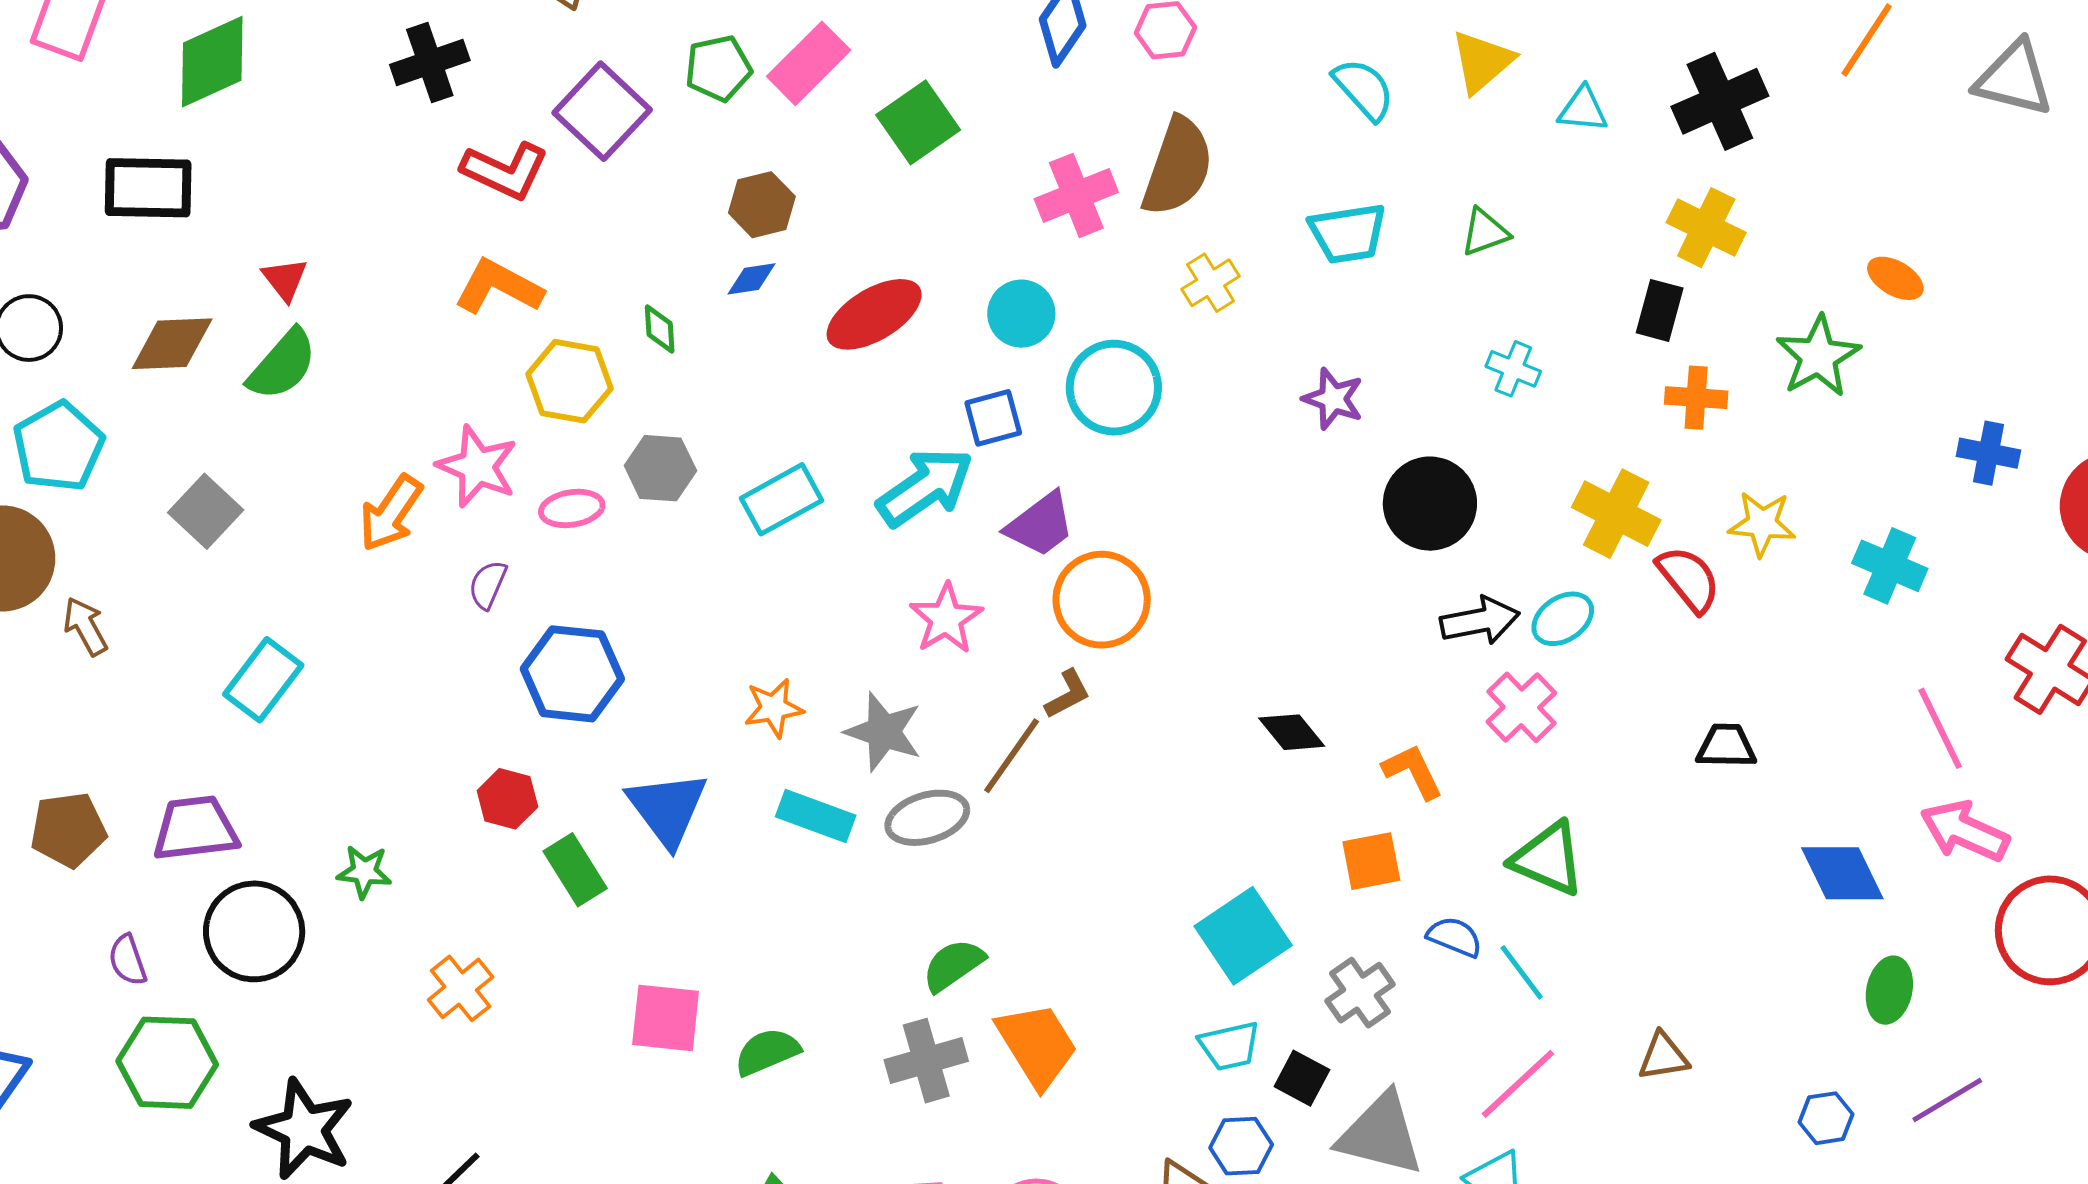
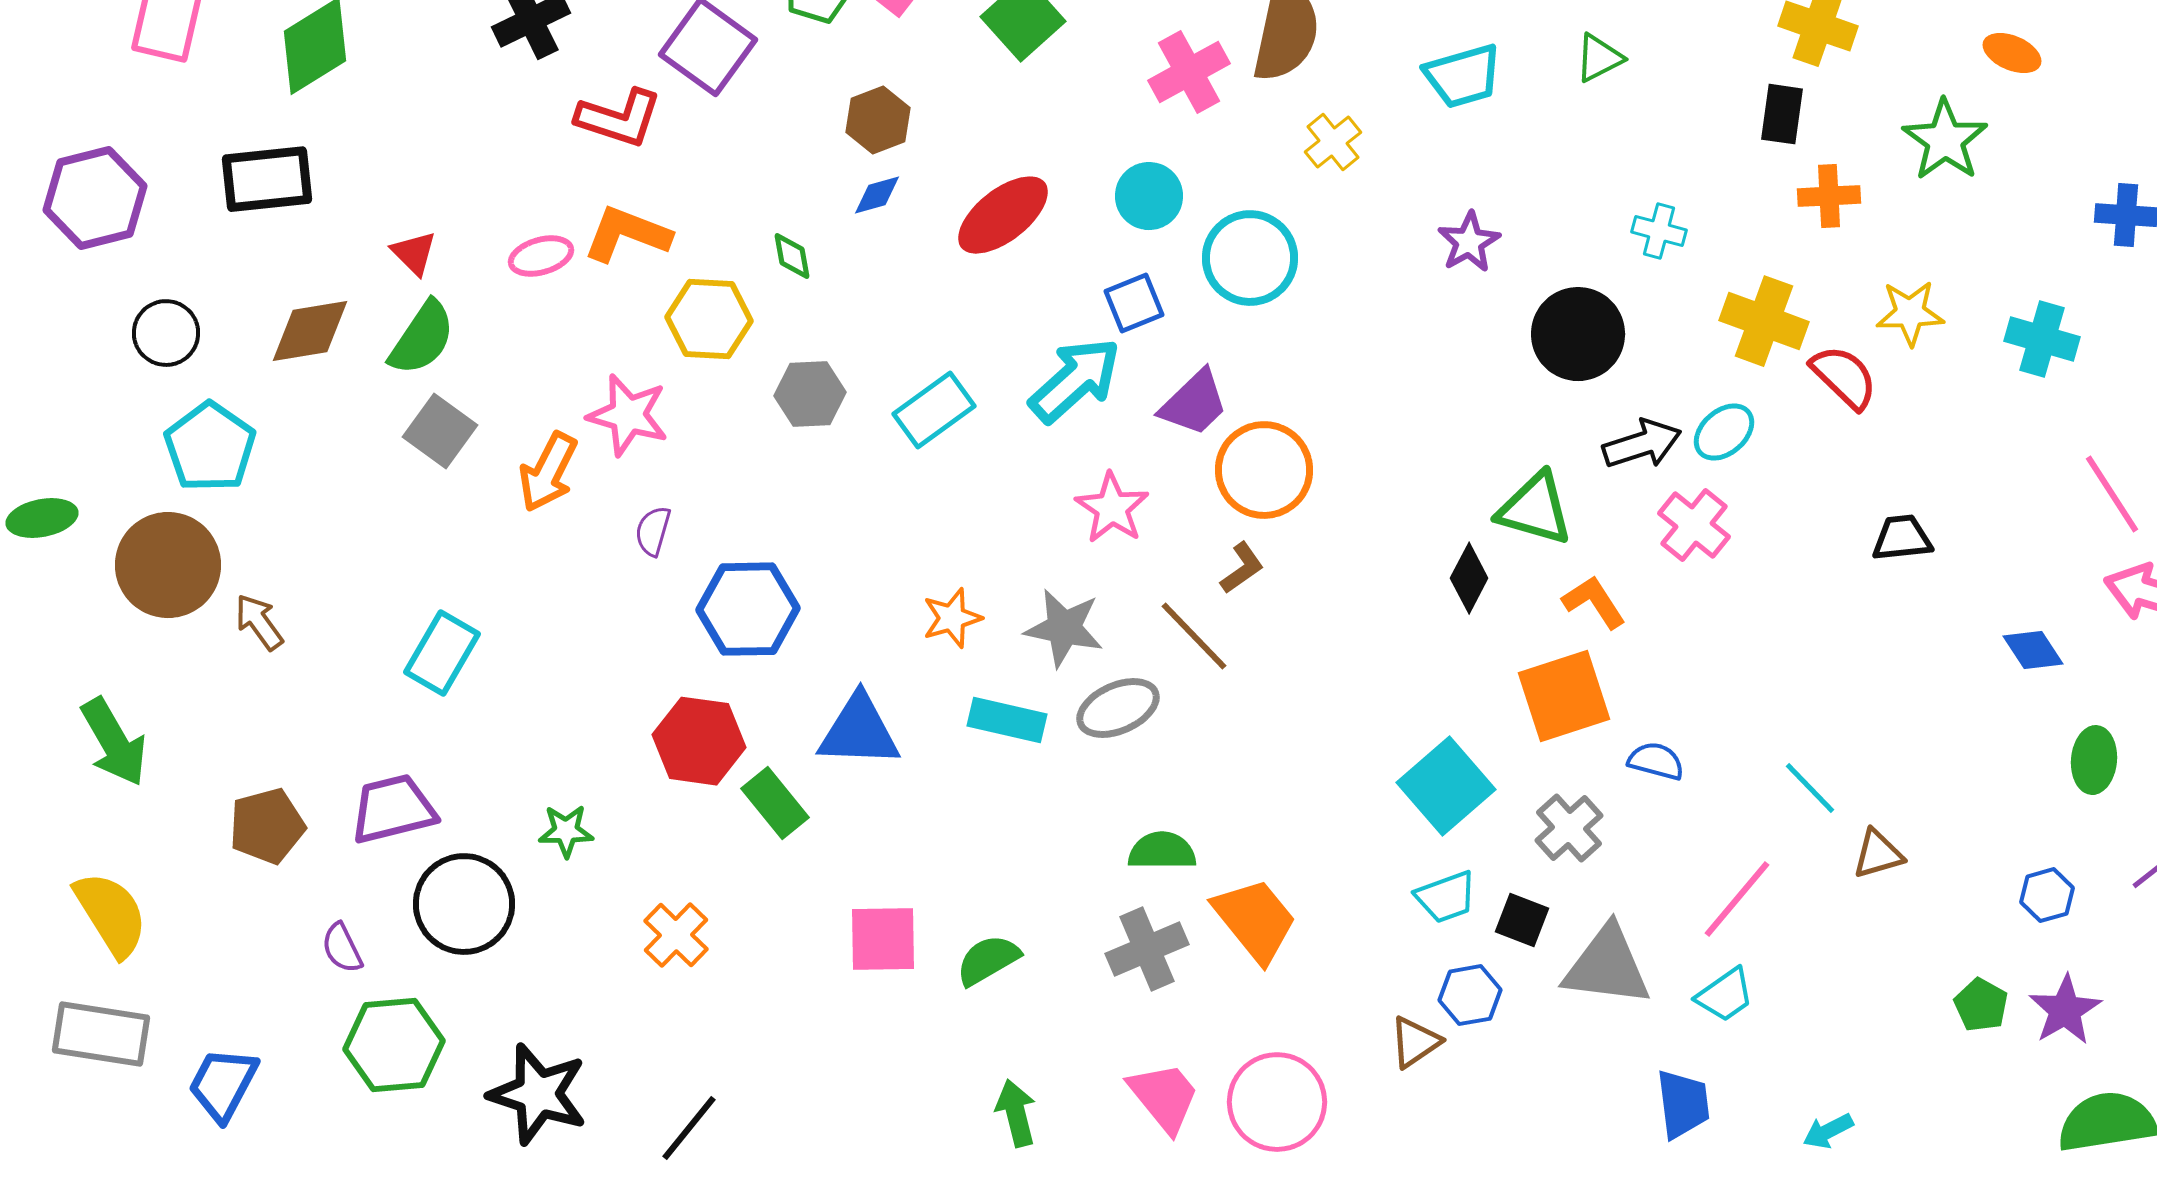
cyan cross: (1513, 369) -> (1659, 231), moved
purple star: (1333, 399) -> (1469, 242), turned 30
pink ellipse: (572, 508) -> (541, 256), moved
gray square: (206, 511) -> (440, 431), moved
black diamond: (1292, 732) -> (1469, 578), turned 74
brown line: (1012, 756) -> (1194, 636), turned -72
red hexagon: (507, 799) -> (699, 741), size x1.5
blue triangle: (667, 809) -> (859, 731), turned -44
green triangle: (1548, 859) -> (1535, 509), moved
orange square: (1371, 861) -> (1564, 696), size x1.5
blue diamond: (1842, 873) -> (2033, 650), size x0.7
green semicircle: (953, 965) -> (1162, 851), turned 42
cyan line: (1522, 972) -> (1810, 788), moved

